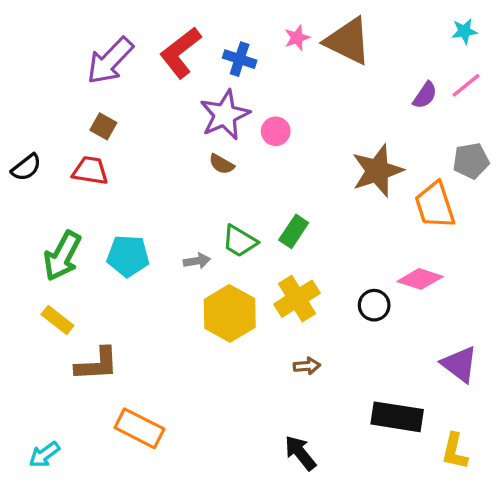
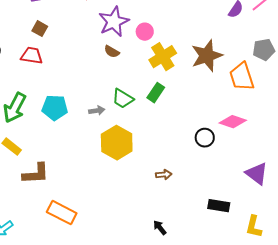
yellow cross: (297, 299) -> (163, 57), moved
black rectangle: (397, 417) -> (219, 206), size x0.7
black arrow: (300, 453) -> (160, 228), size x0.7

